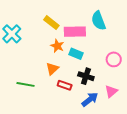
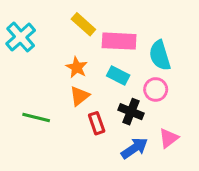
cyan semicircle: (98, 21) -> (160, 55), moved
orange star: (57, 46) -> (77, 67), moved
pink circle: (114, 59) -> (156, 89), moved
red rectangle: (65, 85) -> (97, 123), turned 48

